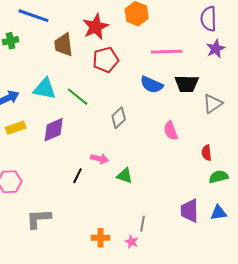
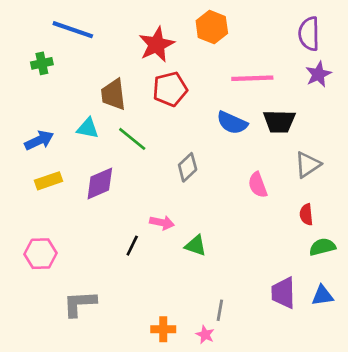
brown trapezoid: (64, 45) -> (113, 94), moved
cyan triangle: (45, 89) -> (88, 128), size x0.7
gray triangle: (213, 104) -> (308, 165), moved

